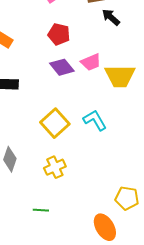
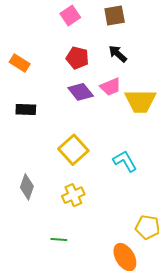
black arrow: (111, 17) -> (118, 54), moved
cyan L-shape: (95, 120) -> (125, 161), moved

